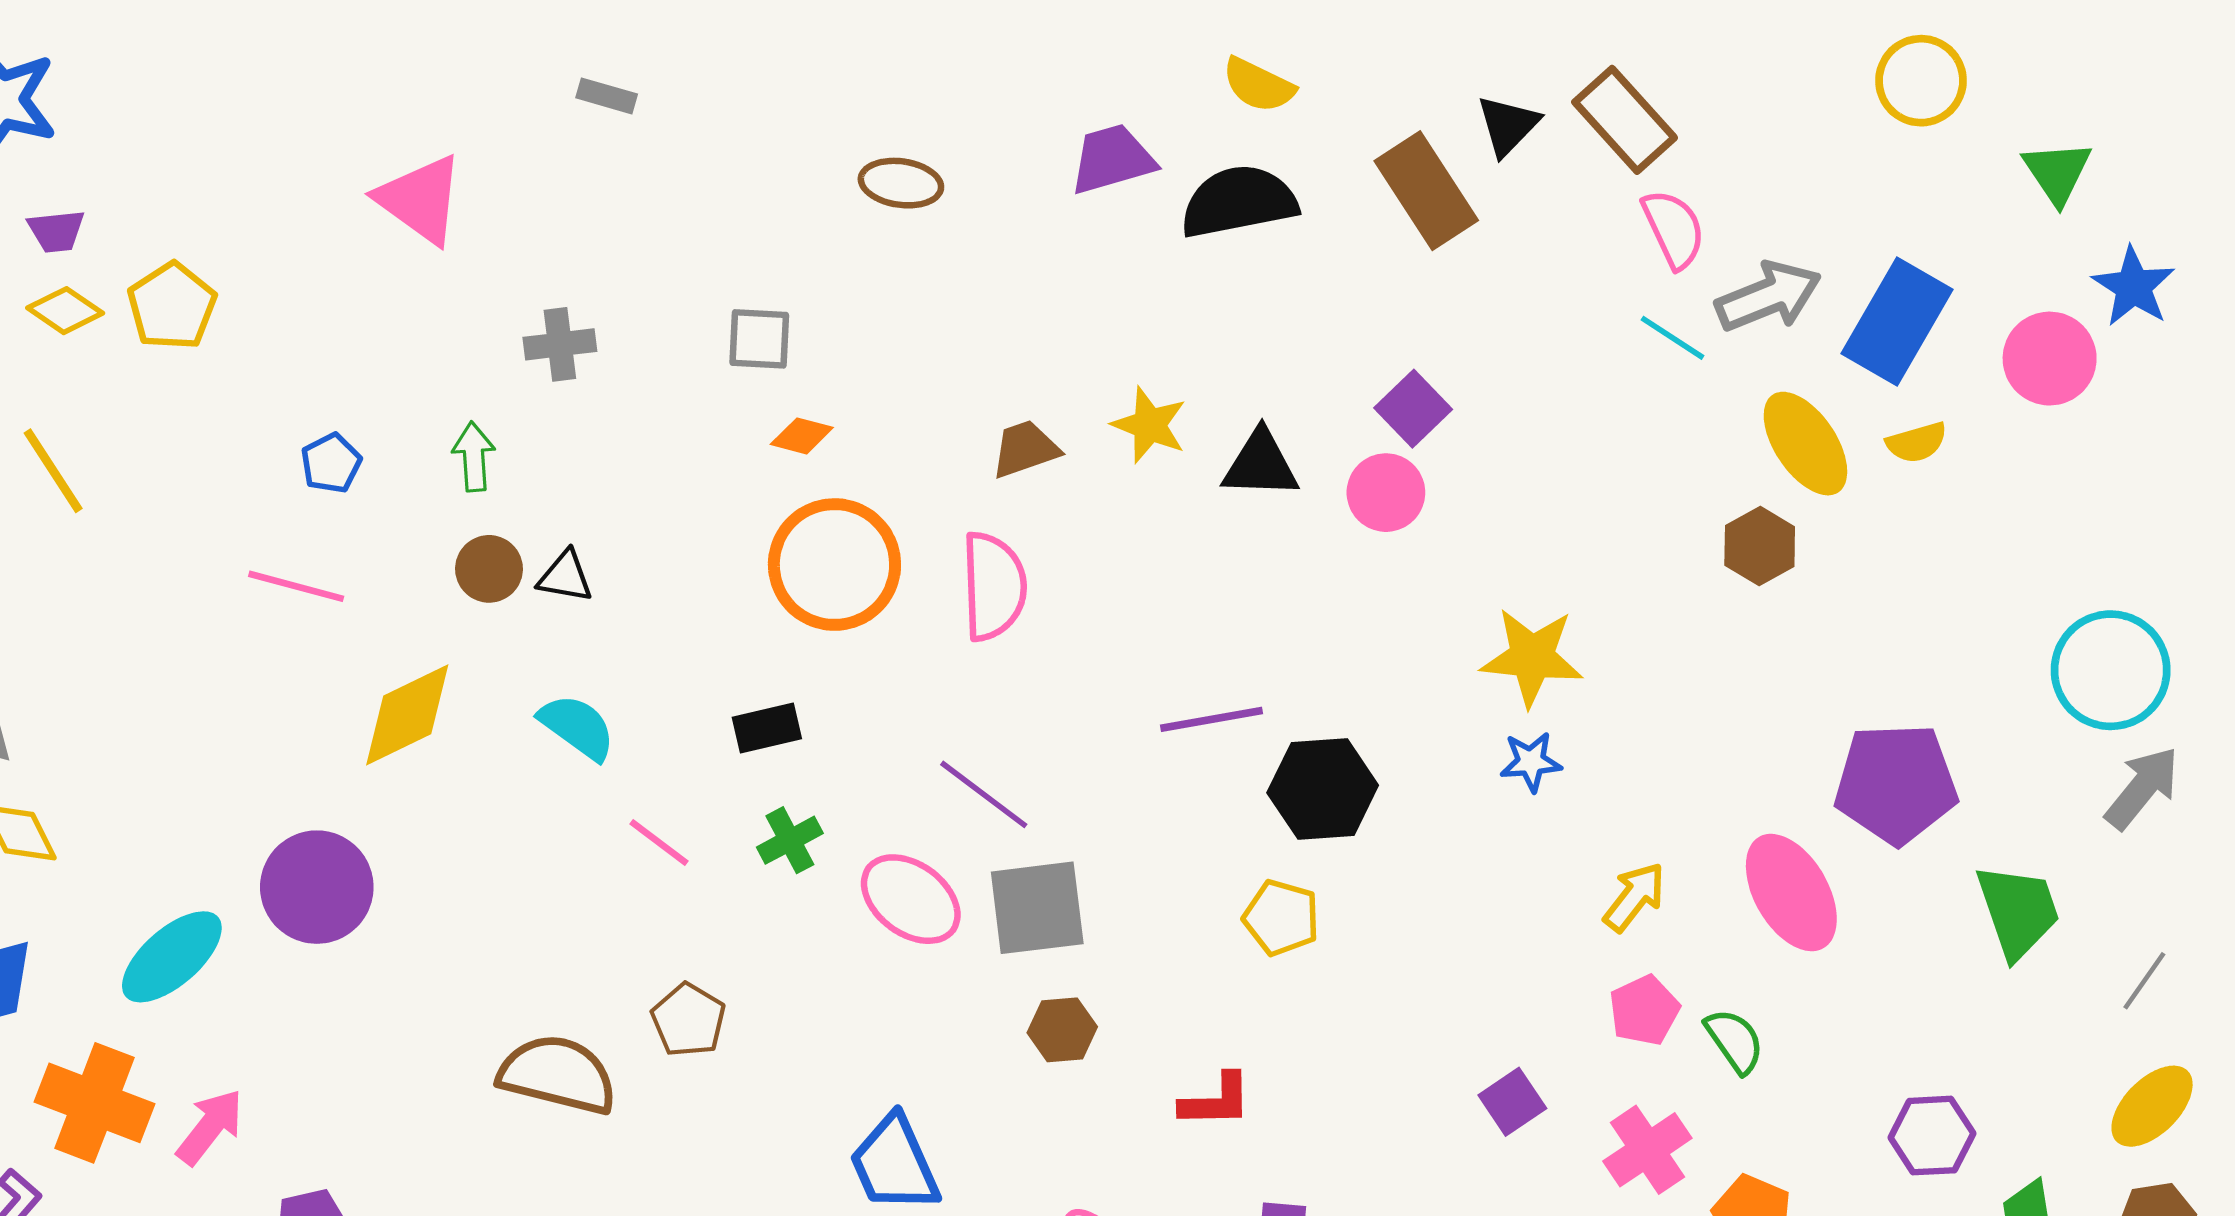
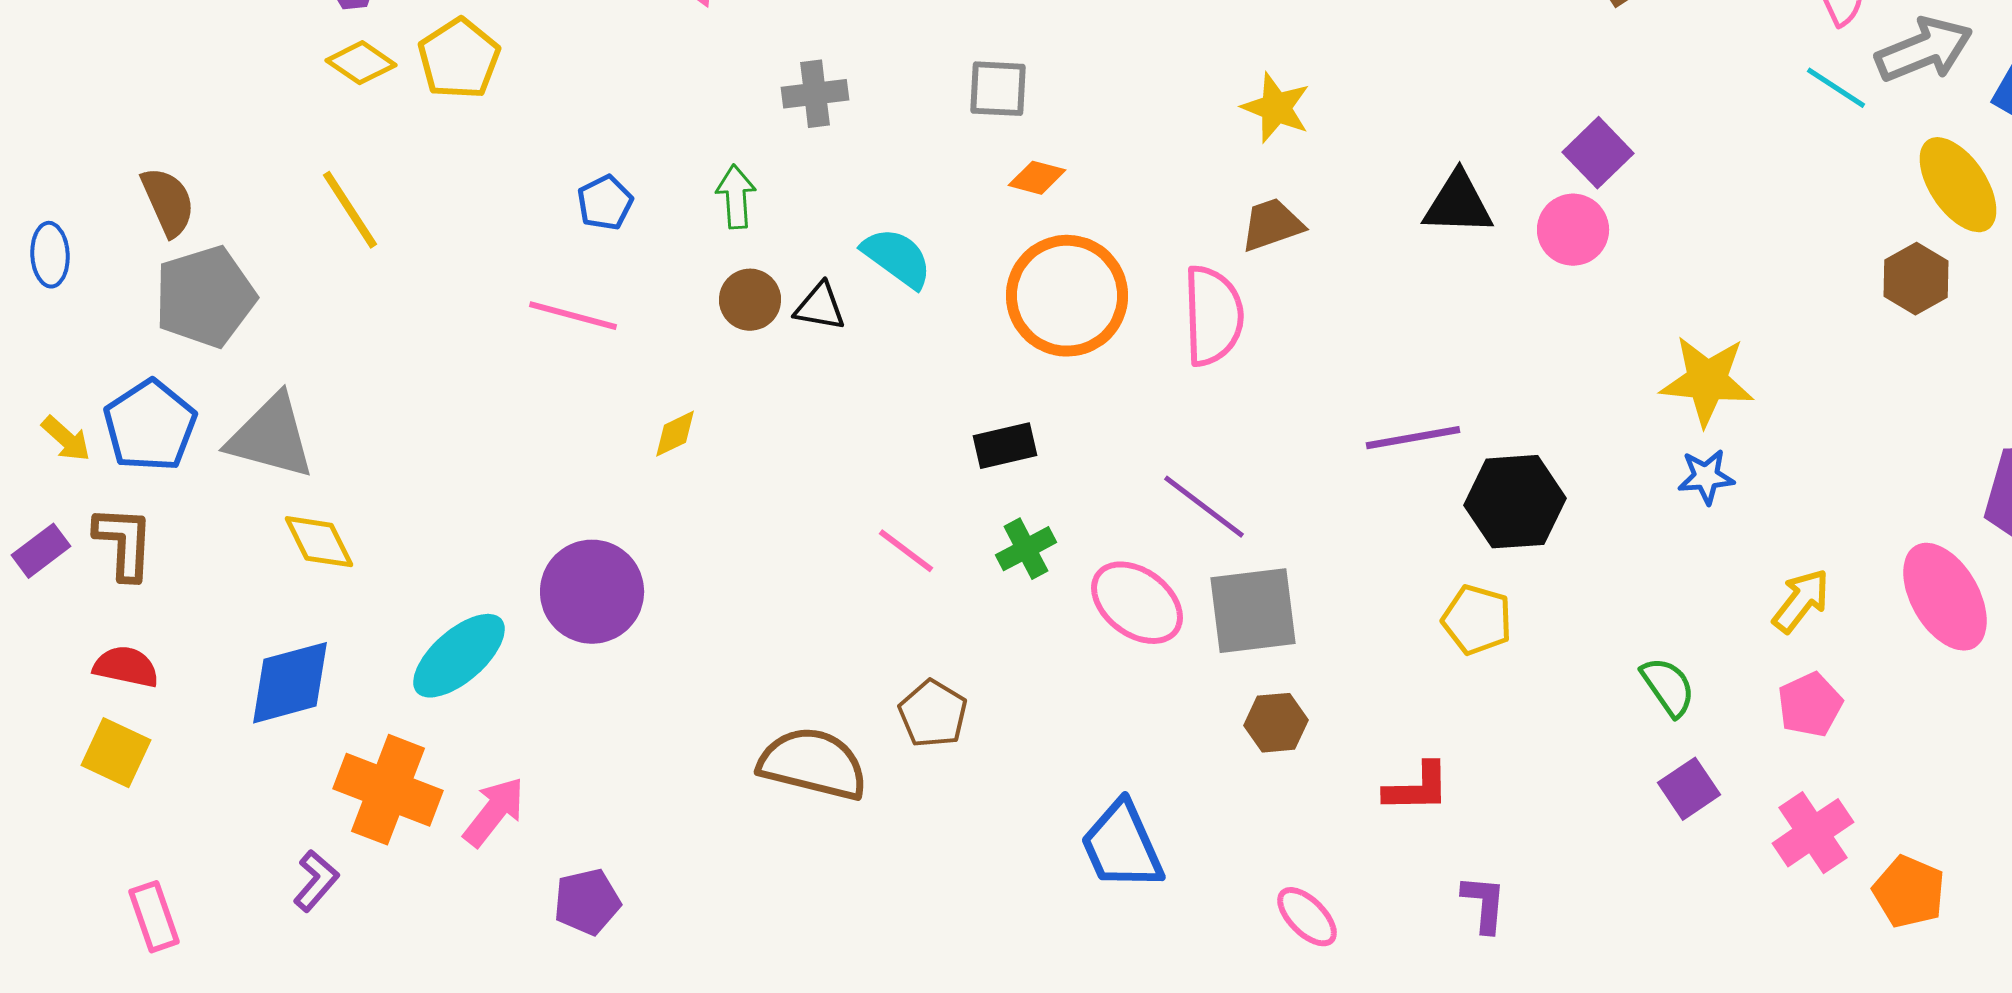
yellow star: (1149, 425) -> (1276, 108), moved
brown trapezoid: (1025, 449) -> (1272, 225), moved
yellow diamond: (407, 715) -> (675, 434), size x0.5
cyan semicircle: (577, 727) -> (897, 258), moved
green semicircle: (1735, 1041) -> (1668, 687), moved

